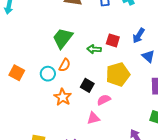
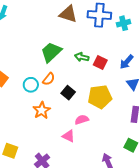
green arrow: (94, 49) -> (82, 57), moved
black square: (87, 85) -> (68, 93), moved
pink triangle: (93, 118) -> (69, 136), turned 32

